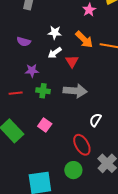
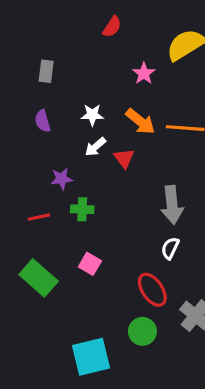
purple semicircle: (24, 42) -> (43, 121), moved, turned 64
gray arrow: (75, 91) -> (172, 205), moved, turned 85

